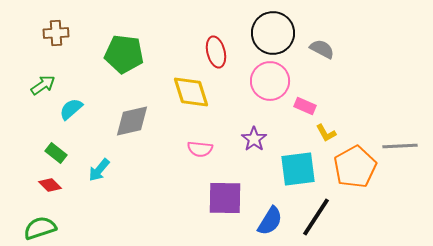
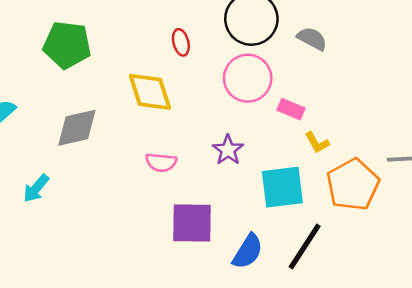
red ellipse: (216, 52) -> (181, 42), size x0.7

